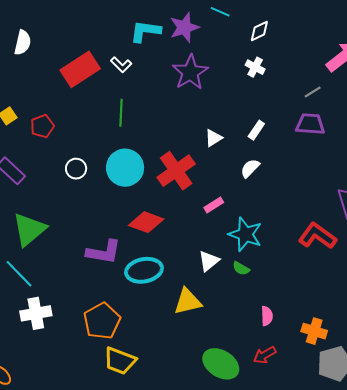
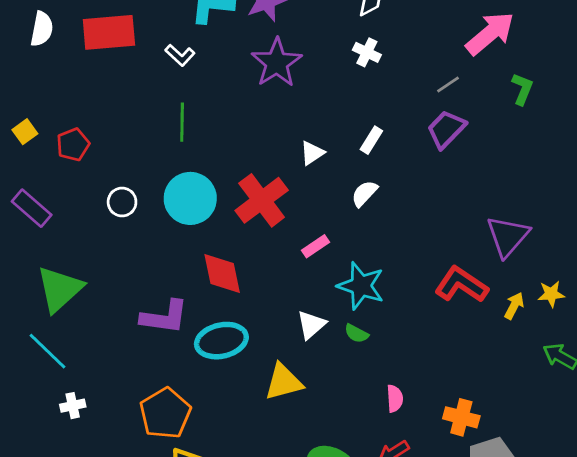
red rectangle: (80, 69) -> (109, 32), moved, turned 30
purple trapezoid: (310, 124) -> (446, 129), turned -48
red diamond: (146, 222) -> (222, 274), turned 60
white cross: (36, 313) -> (73, 406), size x0.6

